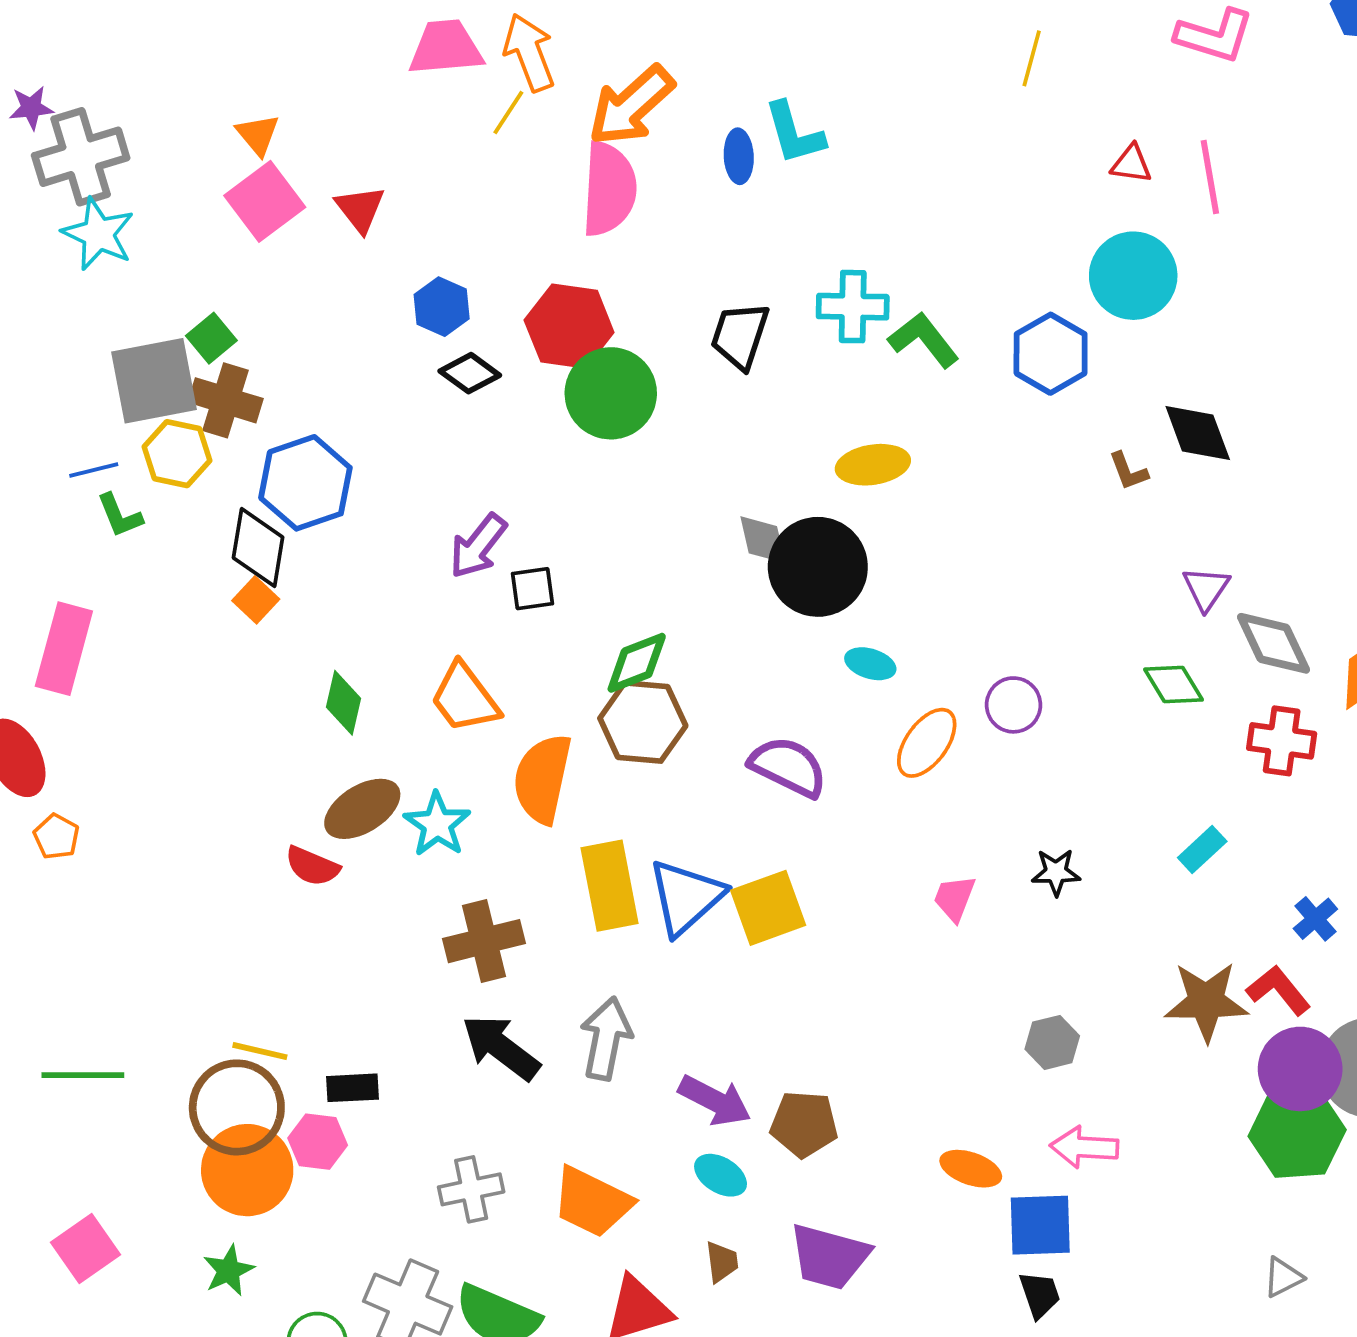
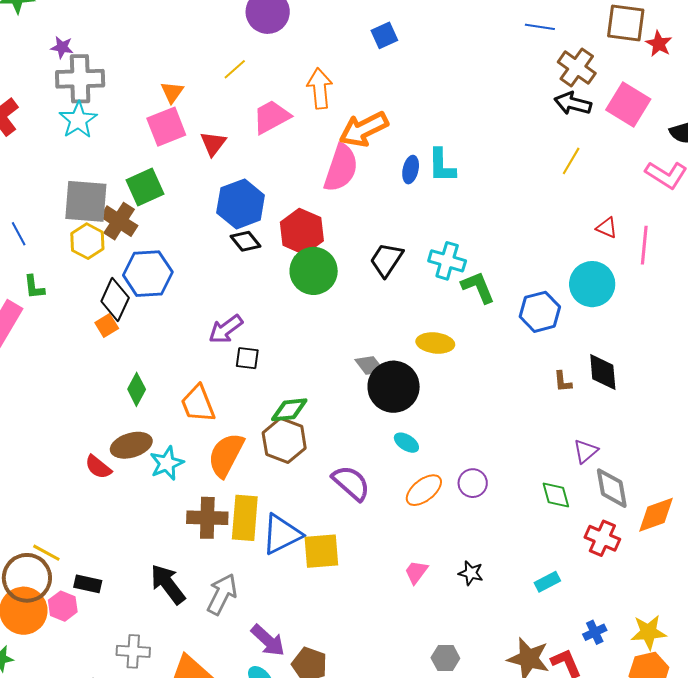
pink trapezoid: (446, 48) -> (271, 117), moved, turned -39
yellow line: (508, 113) -> (235, 69), moved
blue hexagon: (442, 307) -> (241, 204), size x1.6
green square: (211, 338) -> (145, 187), moved, size x1.5
blue line: (94, 470) -> (19, 234), moved, turned 60
green L-shape: (120, 516) -> (34, 287), moved
gray diamond: (763, 540) -> (370, 365), turned -40
brown cross: (484, 941) -> (207, 518), moved

